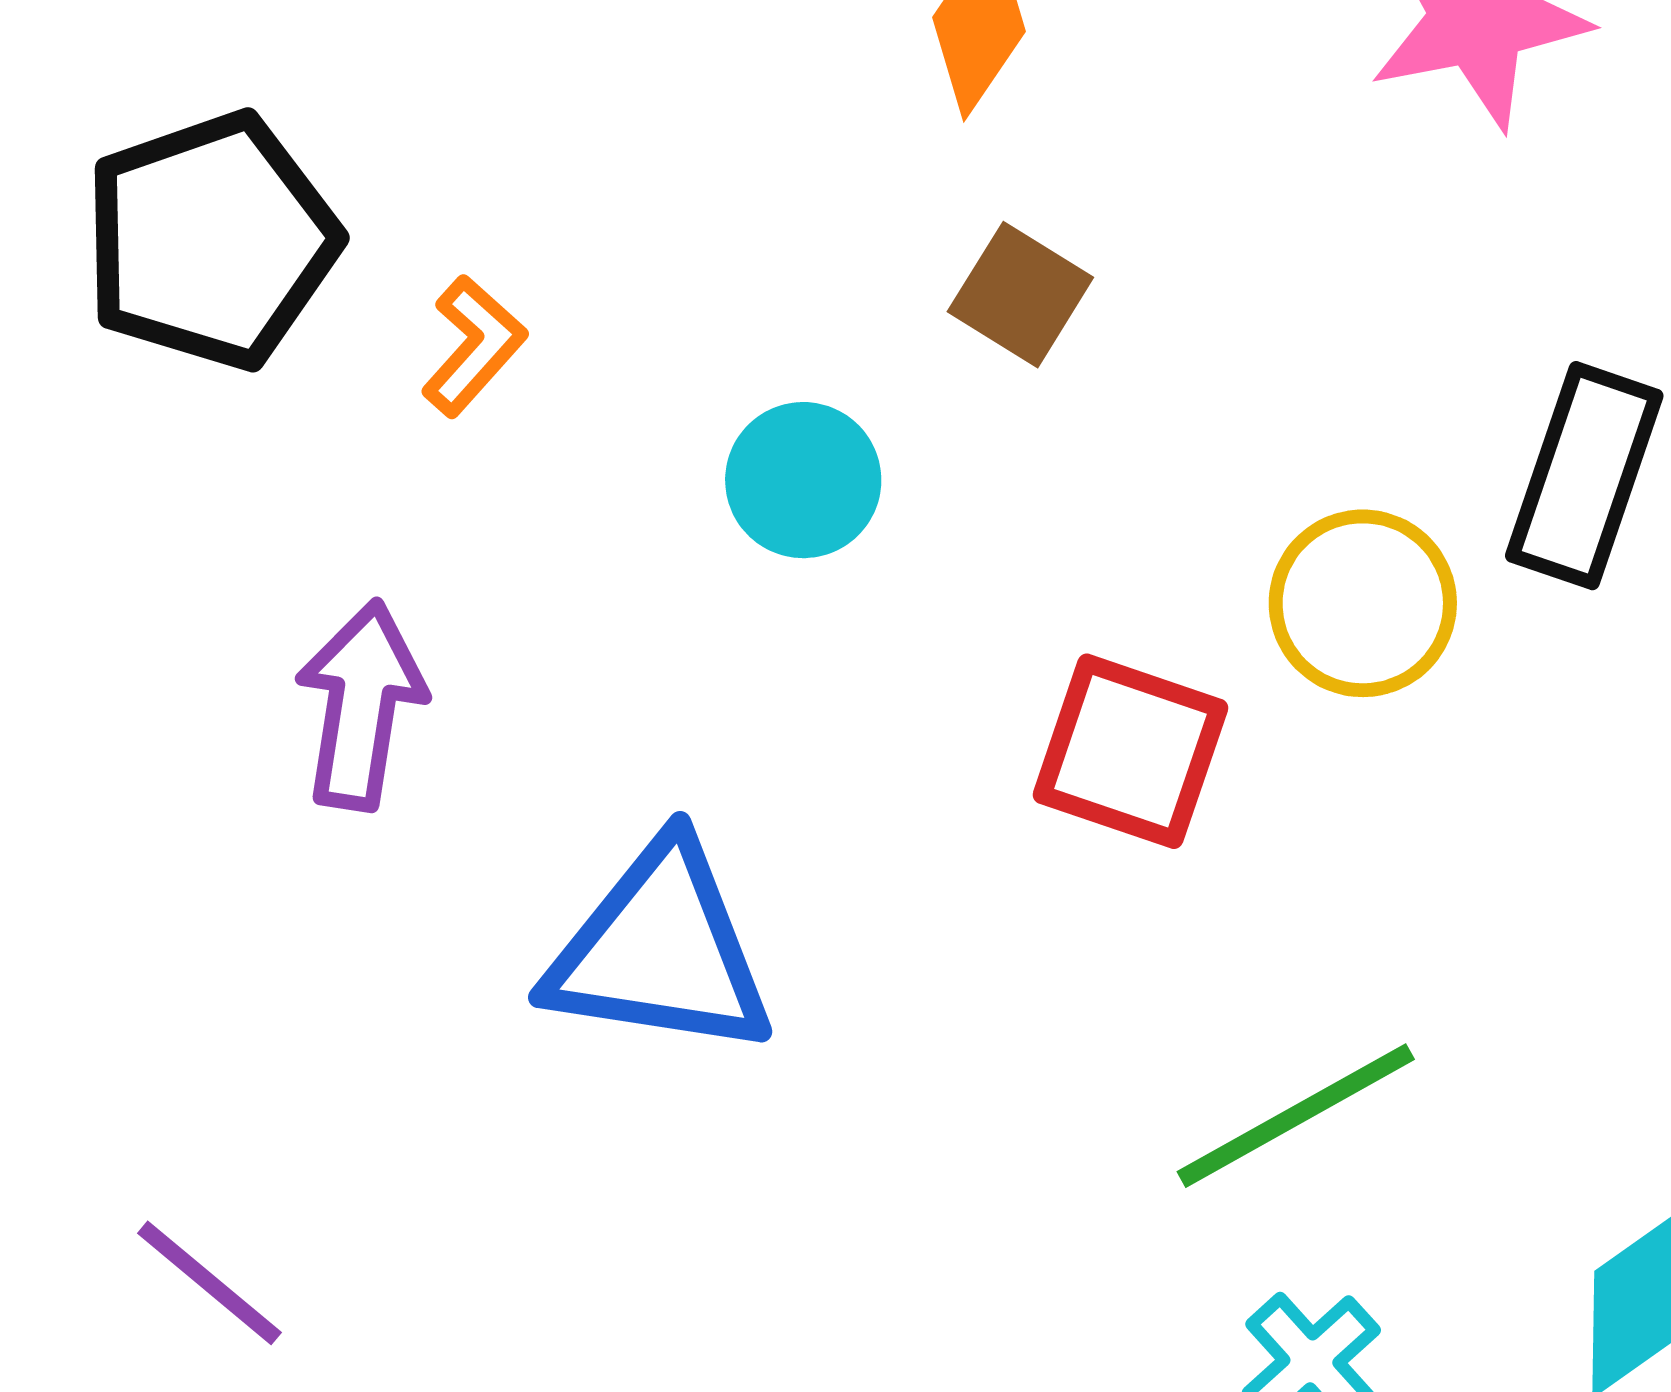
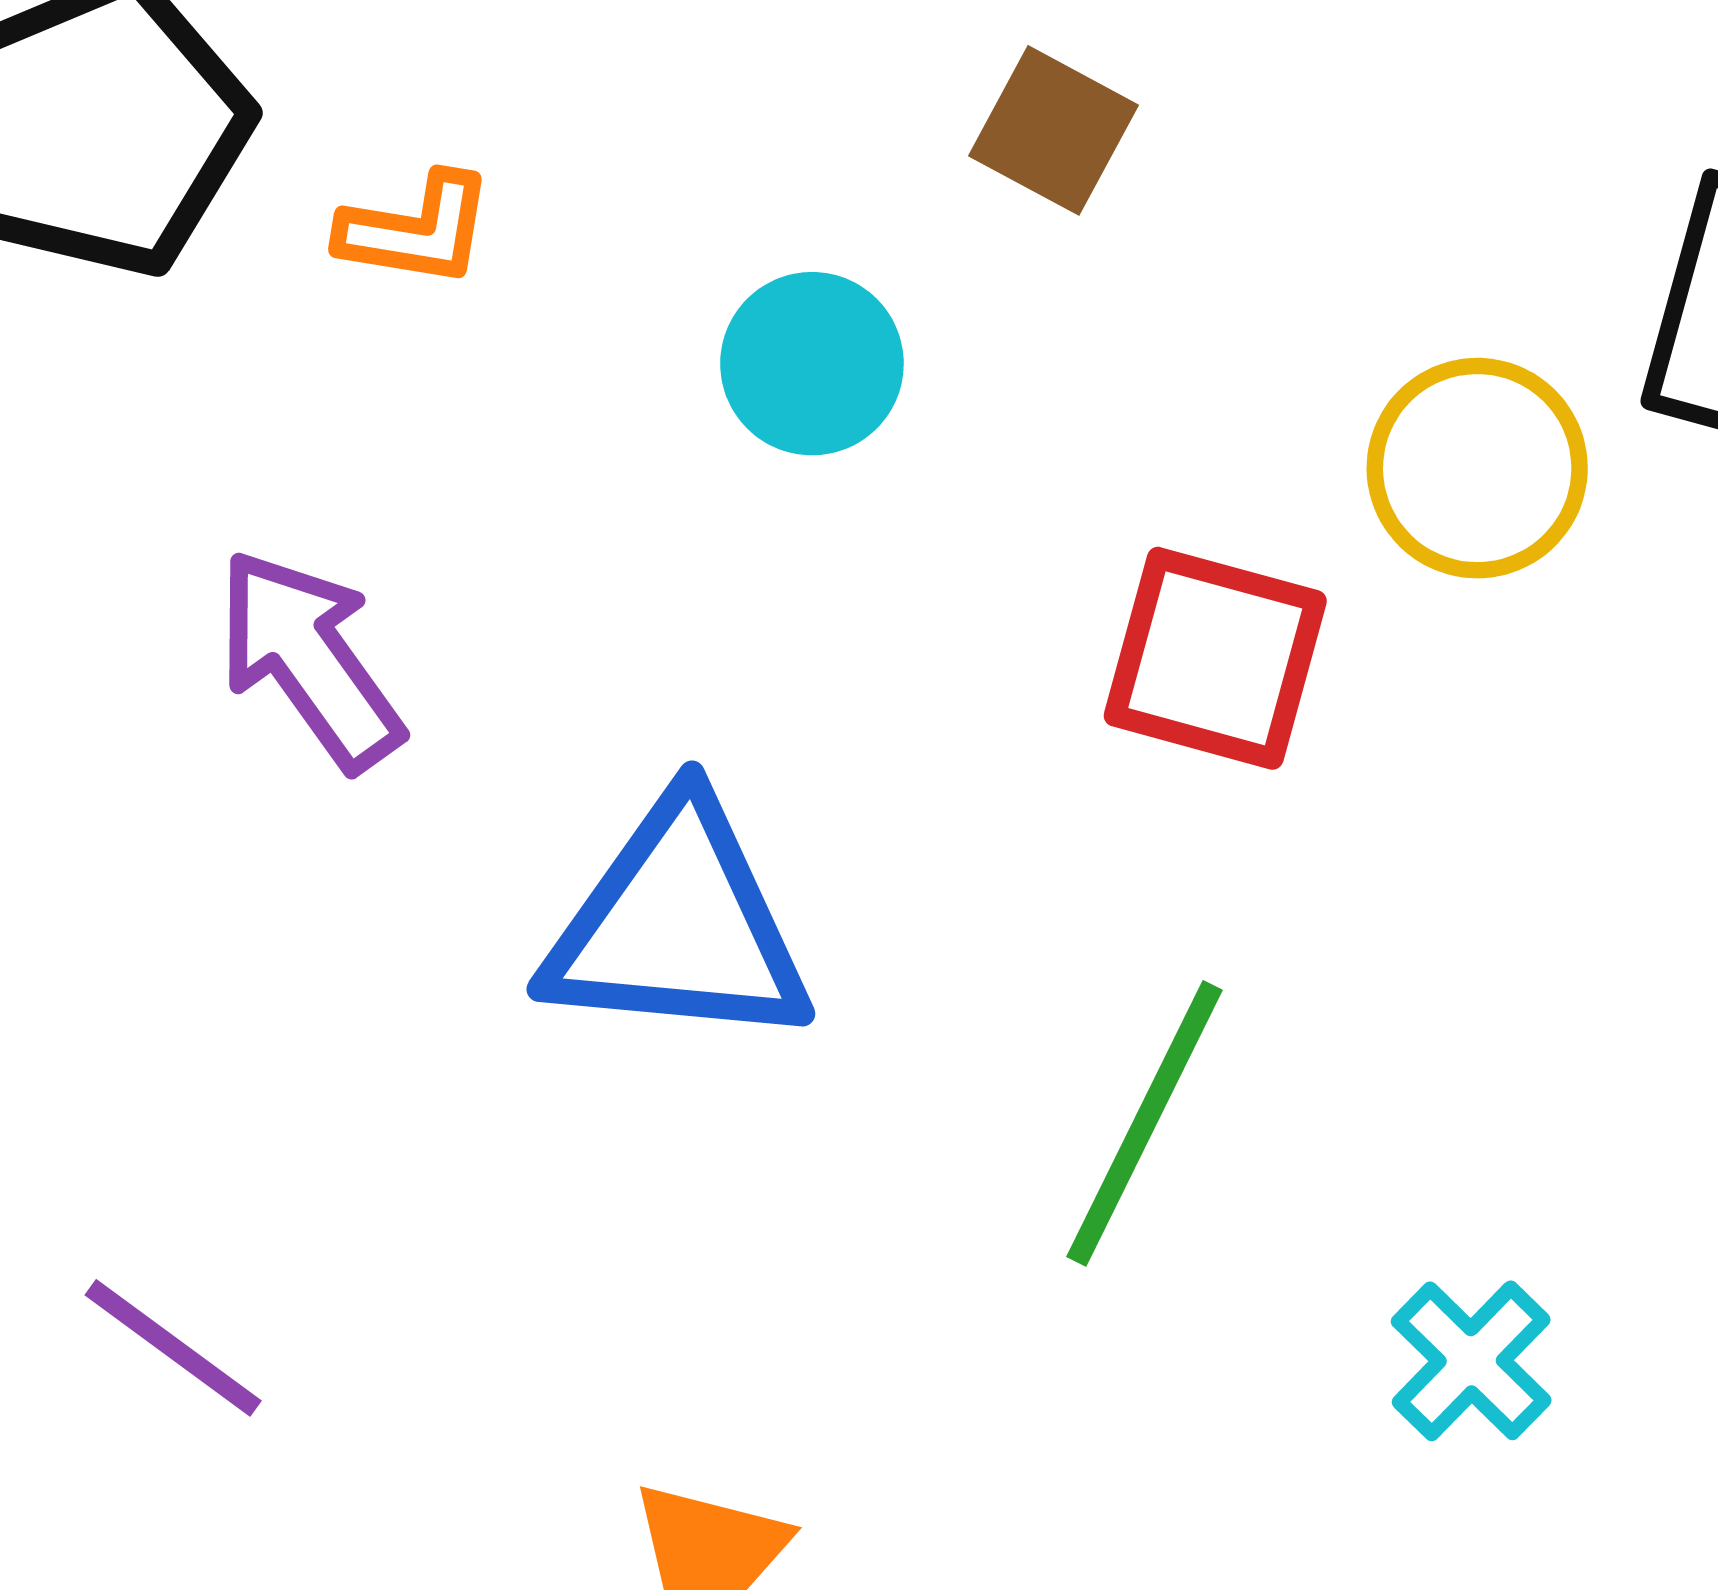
orange L-shape: (474, 346) -> (416, 230), turned 61
purple arrow: (361, 705) -> (309, 659), turned -41
green line: (1296, 1116) -> (1145, 1123), moved, turned -31

